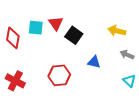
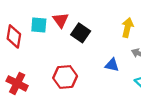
yellow arrow: (117, 31) -> (128, 28), turned 90
blue triangle: (94, 62) -> (112, 65), moved

